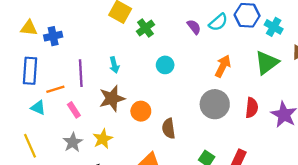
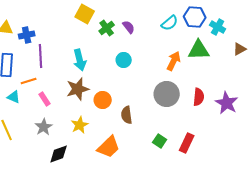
purple semicircle: (194, 27) -> (129, 27), moved
green triangle: (267, 63) -> (199, 50), moved, turned 35
cyan arrow: (114, 65) -> (80, 60), size x1.5
purple line: (81, 73) -> (41, 56), moved
yellow star: (103, 139) -> (80, 125), moved

